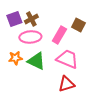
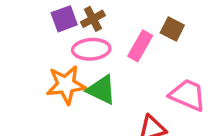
orange star: (15, 58) -> (66, 85), size x1.6
pink trapezoid: (67, 59) -> (188, 95), moved

